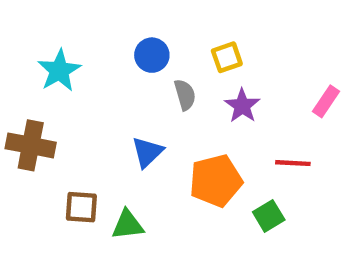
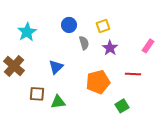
brown cross: (31, 145) -> (14, 66), turned 30
blue triangle: (147, 152) -> (56, 67), moved
green square: (269, 216) -> (122, 106), moved

